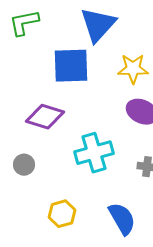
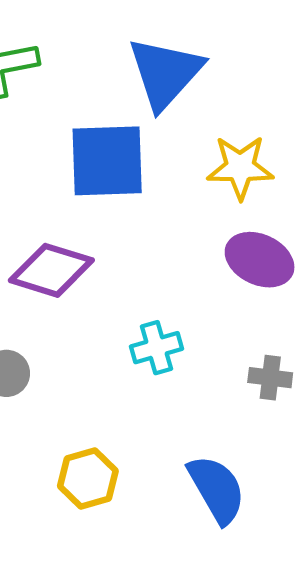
cyan cross: (94, 153) -> (157, 348), size x0.6

